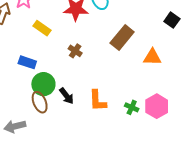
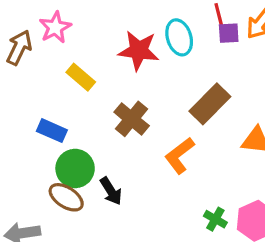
brown cross: (75, 51) -> (132, 119), size x1.5
orange L-shape: (98, 101) -> (179, 156), moved, turned 50
brown ellipse: (40, 102) -> (66, 197), turned -40

